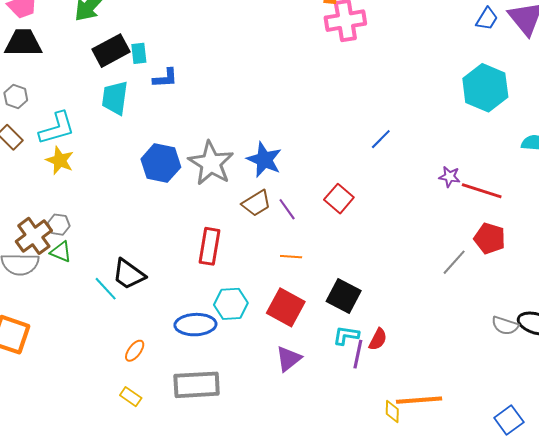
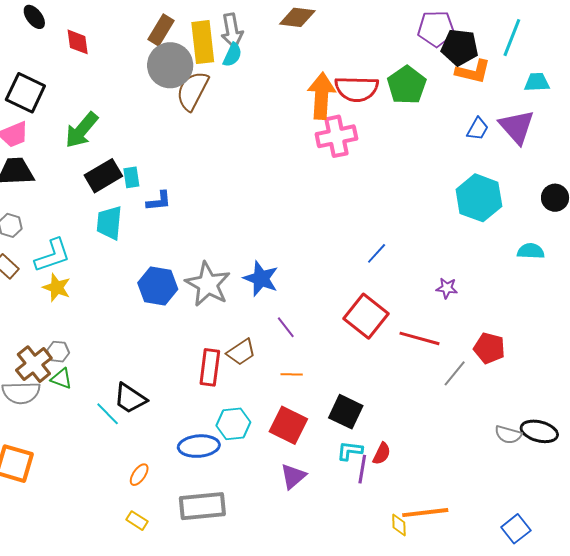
red line: (482, 191) -> (420, 338), moved
red square: (339, 199) -> (366, 316), moved, size x1.5
brown trapezoid: (256, 203) -> (241, 352), moved

